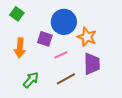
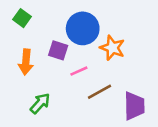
purple trapezoid: (92, 64) -> (134, 106), moved
brown line: (66, 79) -> (99, 92), moved

